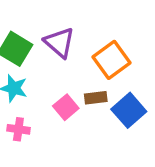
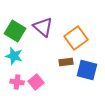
pink square: (66, 107) -> (36, 82), moved
blue square: (129, 110) -> (87, 70), turned -35

